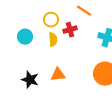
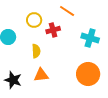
yellow semicircle: (53, 40) -> (36, 51), moved

